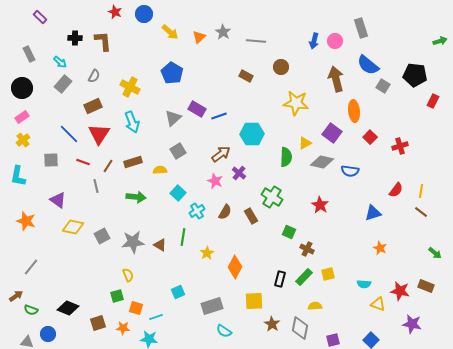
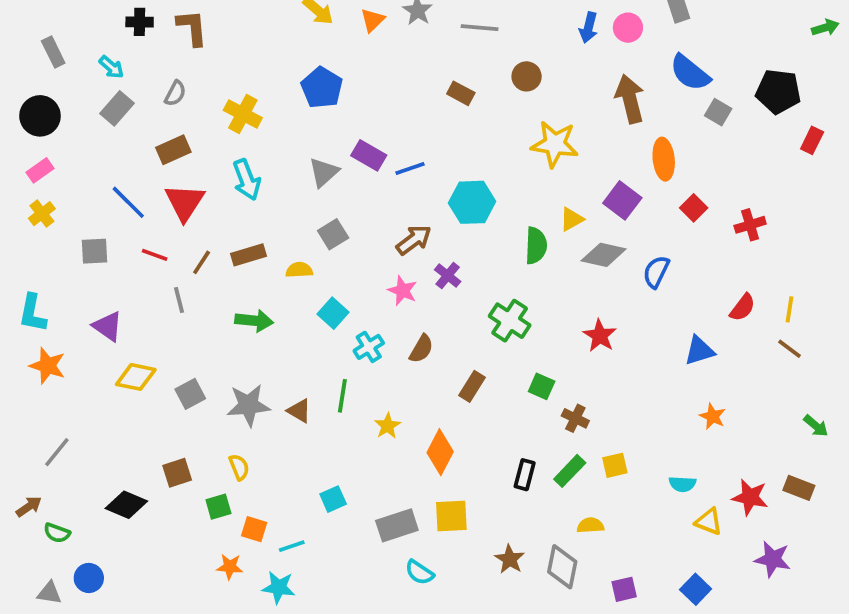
blue semicircle: (350, 171) -> (656, 272), turned 108
cyan L-shape: (18, 176) -> (32, 313), moved
brown rectangle: (251, 216) -> (472, 386), moved, turned 63
yellow square: (254, 301) -> (451, 516), moved
black diamond: (68, 308) -> (126, 505), moved
brown square: (98, 323) -> (177, 473), moved

